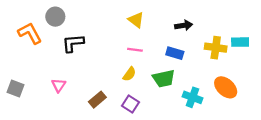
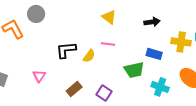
black L-shape: (73, 43) -> (66, 50), moved
blue rectangle: (175, 53) -> (154, 54), moved
yellow semicircle: (129, 74) -> (89, 56), moved

